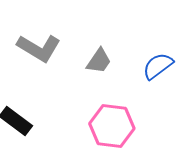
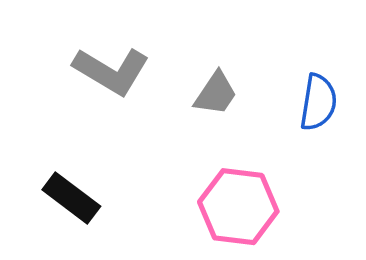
blue semicircle: (158, 66) -> (318, 102), turned 136

